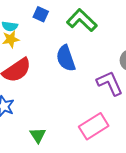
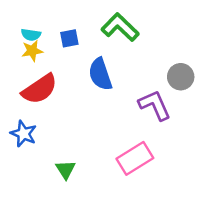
blue square: (41, 14) -> (69, 38), moved, turned -35

